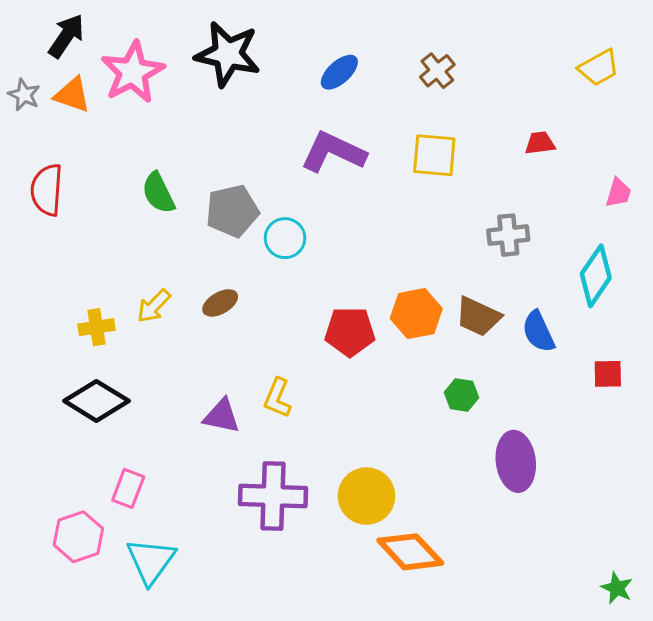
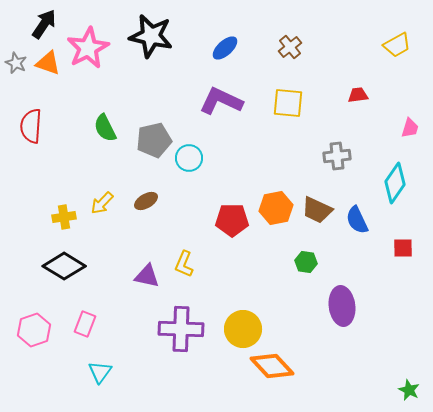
pink hexagon: (78, 537) -> (34, 330), moved
cyan triangle: (151, 561) -> (100, 372), size x0.7

